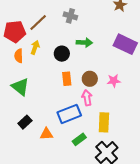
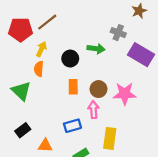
gray cross: (70, 16) -> (118, 33), moved
orange semicircle: (19, 56) -> (39, 69), moved
pink star: (114, 81) -> (125, 94), size x1.5
blue rectangle: (69, 114) -> (72, 126), size x0.7

